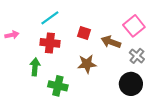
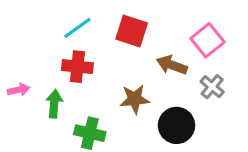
red square: (84, 33) -> (132, 31), moved, size x1.5
pink arrow: (12, 35) -> (19, 90), moved
black circle: (131, 84) -> (176, 125), moved

